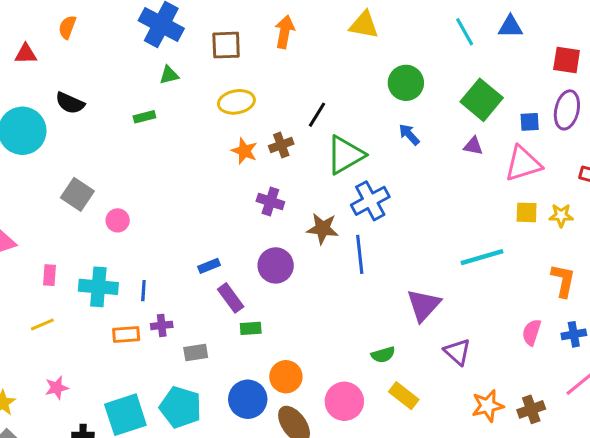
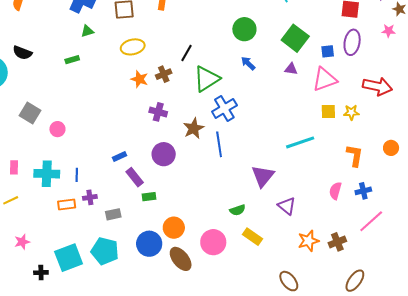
brown star: (323, 229) -> (194, 128), turned -30

